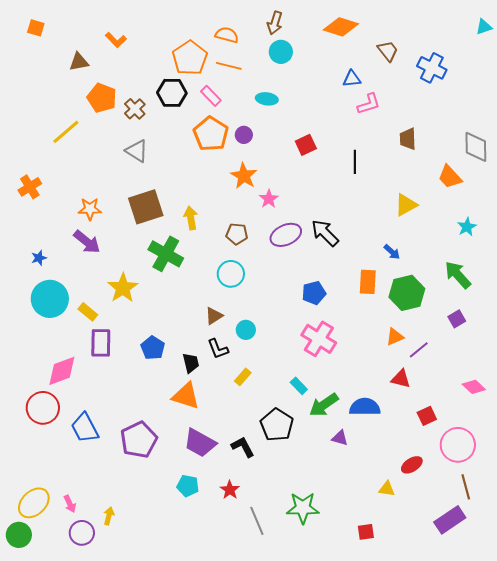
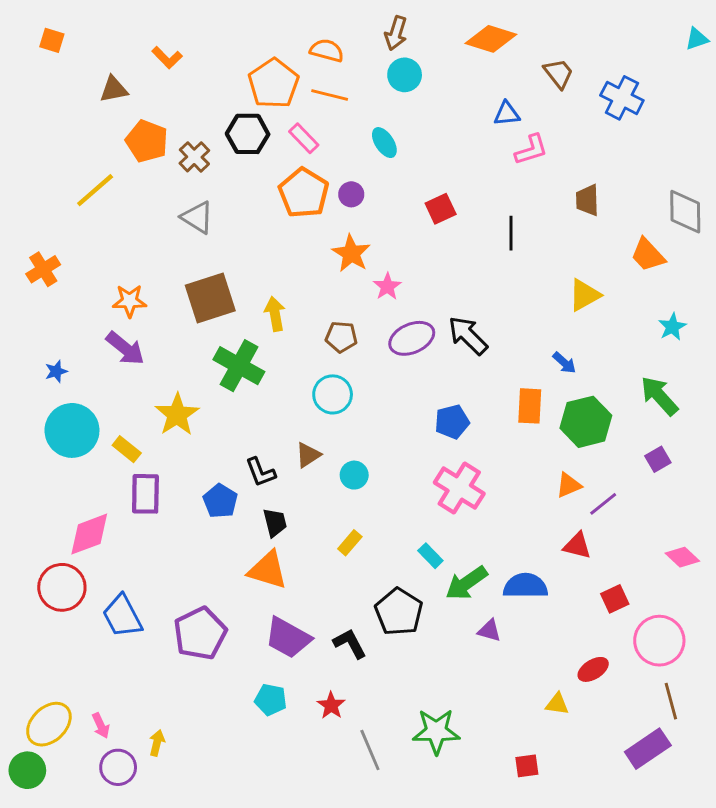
cyan ellipse: (267, 99) -> (384, 143), turned 50
black L-shape: (218, 349) -> (261, 472), moved

